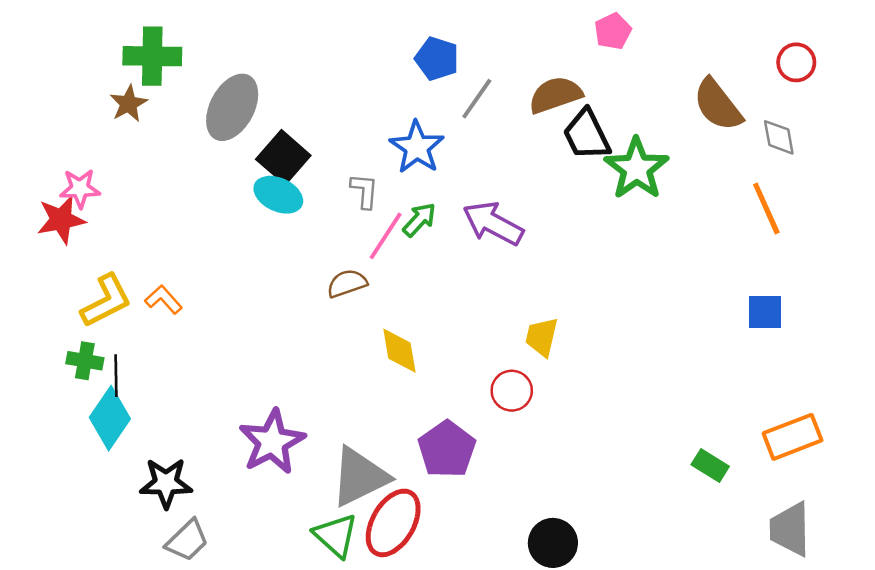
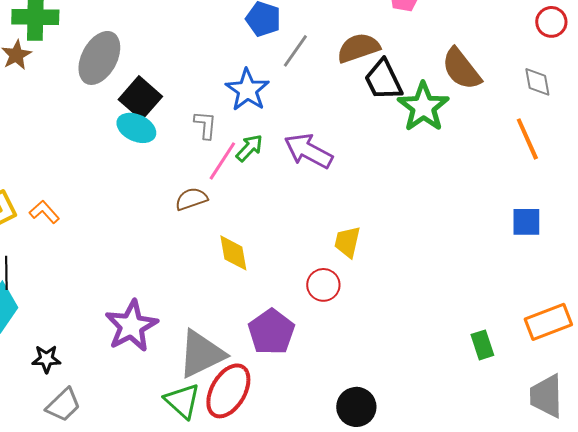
brown semicircle: (718, 105) -> (461, 69), moved
green rectangle: (710, 466) -> (482, 345), turned 40
black star: (166, 483) -> (46, 359), size x0.7

